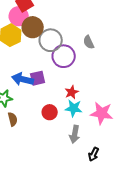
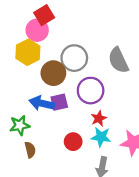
brown circle: (33, 27) -> (53, 73), moved
gray semicircle: (89, 42) -> (118, 60), size x1.6
purple circle: (64, 56) -> (91, 91), moved

